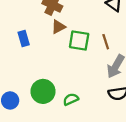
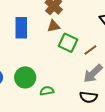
blue rectangle: (24, 38) -> (21, 28), size x1.5
brown line: (106, 42) -> (90, 50), turned 56

